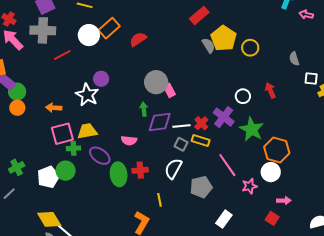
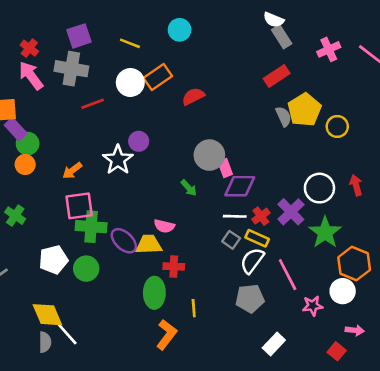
white circle: (243, 96) -> (319, 188), size x1.5
orange arrow: (54, 108) -> (72, 171), turned -49
green arrow: (144, 109) -> (189, 188), turned 136
purple diamond: (160, 122) -> (240, 186), moved
yellow trapezoid: (87, 131) -> (149, 244), moved
green cross: (74, 148) -> (91, 227), size x1.6
green cross: (17, 167) -> (15, 216), moved, turned -35
white semicircle: (173, 169) -> (252, 261), moved
green circle: (66, 171) -> (86, 269), moved
green ellipse: (119, 174) -> (154, 293), moved

